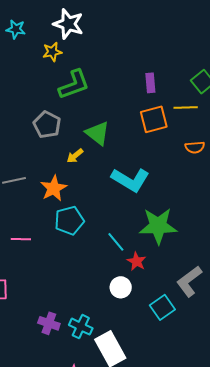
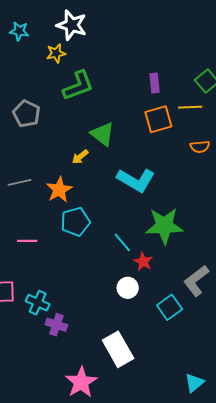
gray pentagon: (47, 125) -> (27, 114), moved
cyan cross: (81, 327) -> (38, 303), moved

